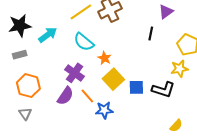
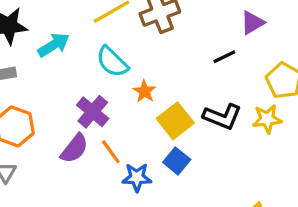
black line: (151, 33) -> (224, 57), turned 48
yellow square: (113, 79) -> (175, 121), moved
blue square: (136, 87) -> (177, 161), moved, turned 35
black L-shape: (163, 90) -> (222, 117), moved

